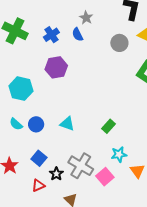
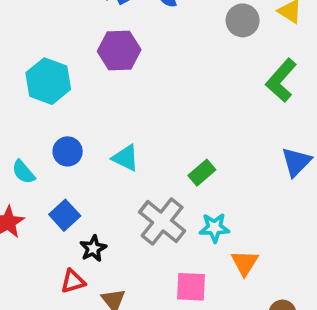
cyan semicircle: (16, 124) -> (23, 172), moved
gray cross: (81, 166) -> (162, 222), moved
pink square: (105, 177) -> (191, 287), moved, turned 36
red triangle: (38, 185) -> (73, 281), moved

